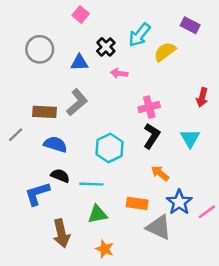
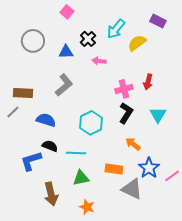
red arrow: (202, 97) -> (148, 82), moved
brown rectangle: (45, 112) -> (23, 93), moved

